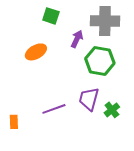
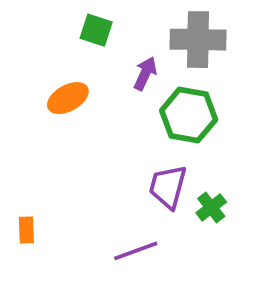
purple line: (54, 109) -> (136, 251), moved

